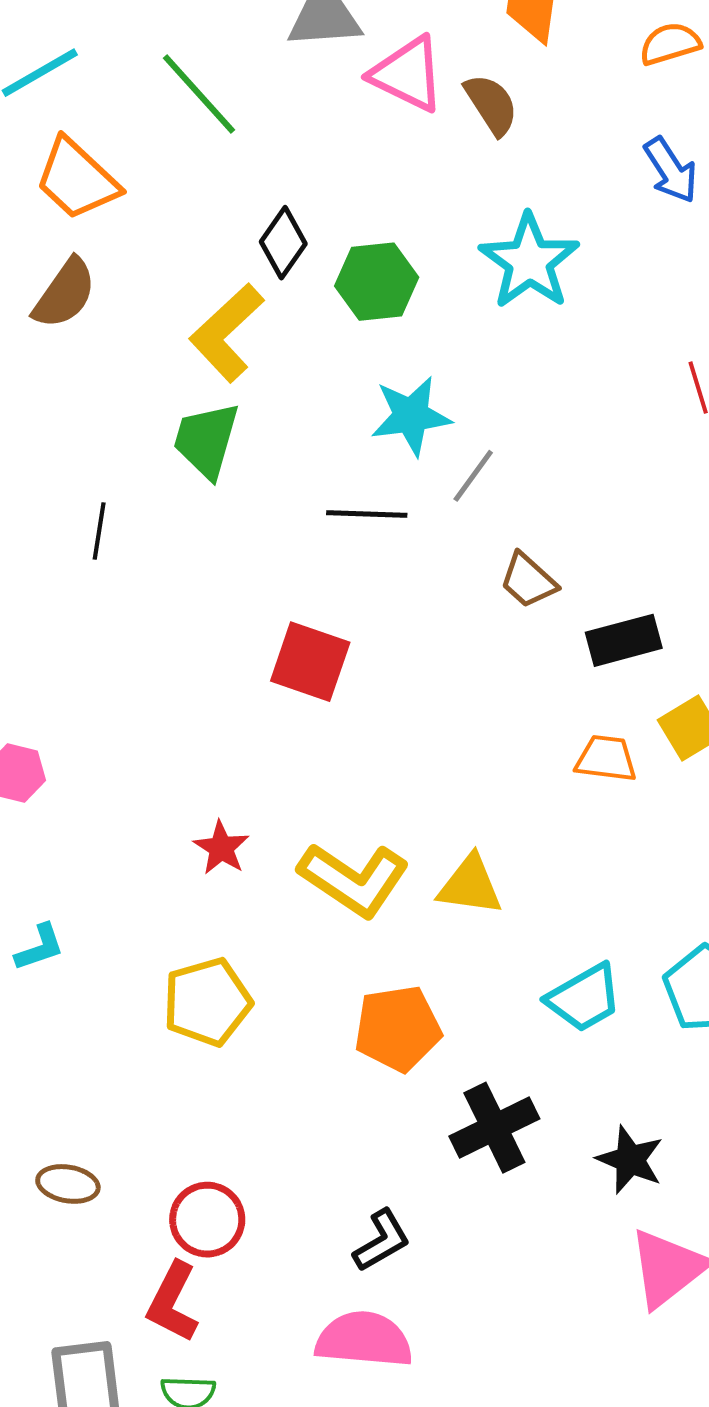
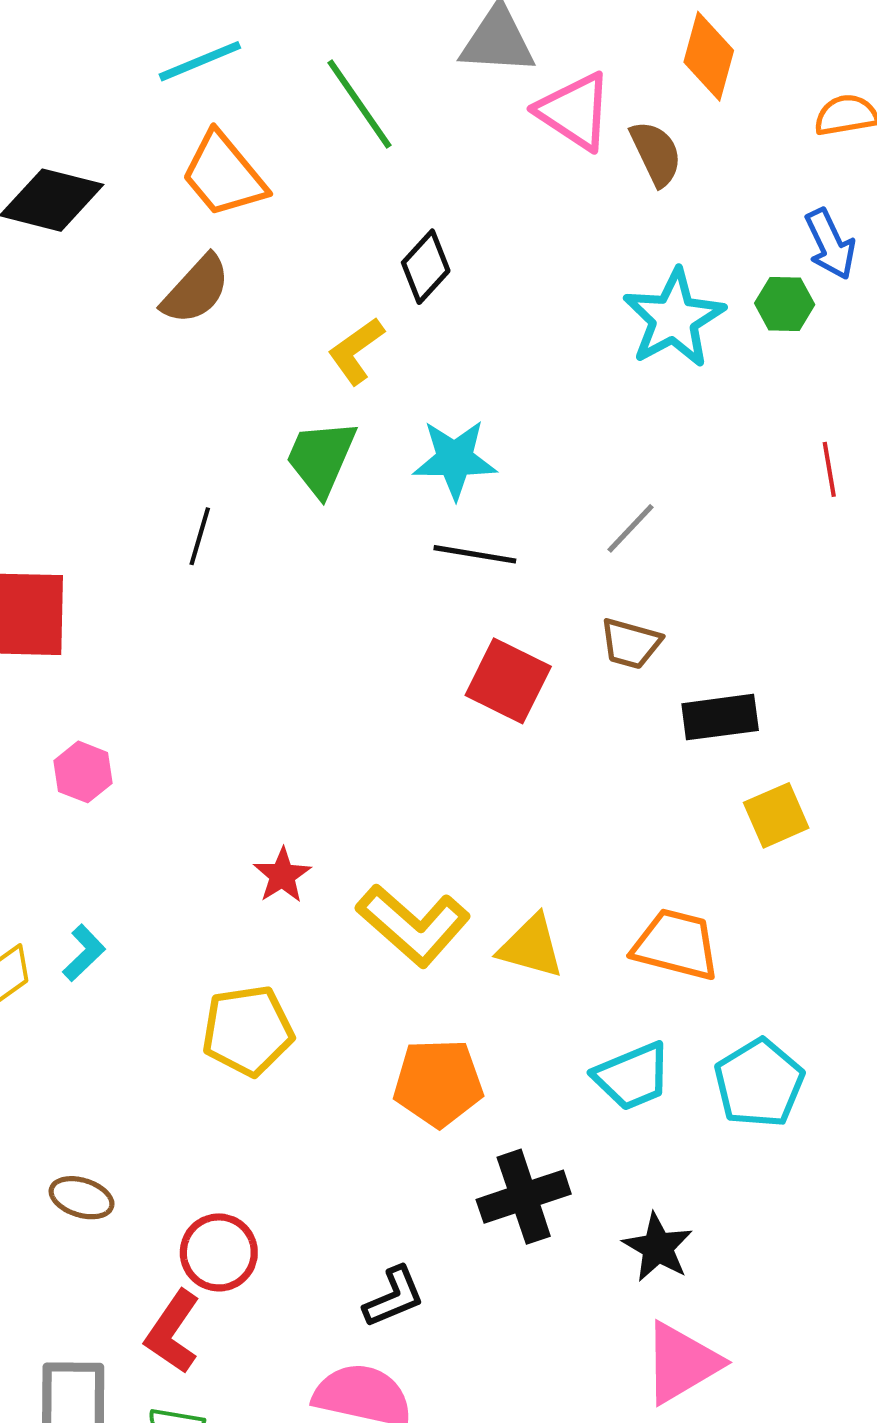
green hexagon: (377, 282) -> (785, 304), moved, size x0.7
yellow L-shape: (227, 333) -> (356, 351), size x0.7
cyan star: (411, 416) -> (455, 459), moved
gray line: (473, 476) -> (630, 528), moved
brown trapezoid: (528, 581) -> (631, 644), turned -34
red square: (310, 662) -> (508, 681), moved
orange trapezoid: (606, 759) -> (676, 945), moved, size x1.4
cyan L-shape: (40, 947) -> (84, 953), turned -32

